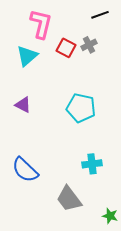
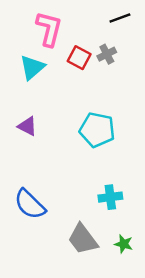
green star: (110, 216) -> (124, 244), moved

